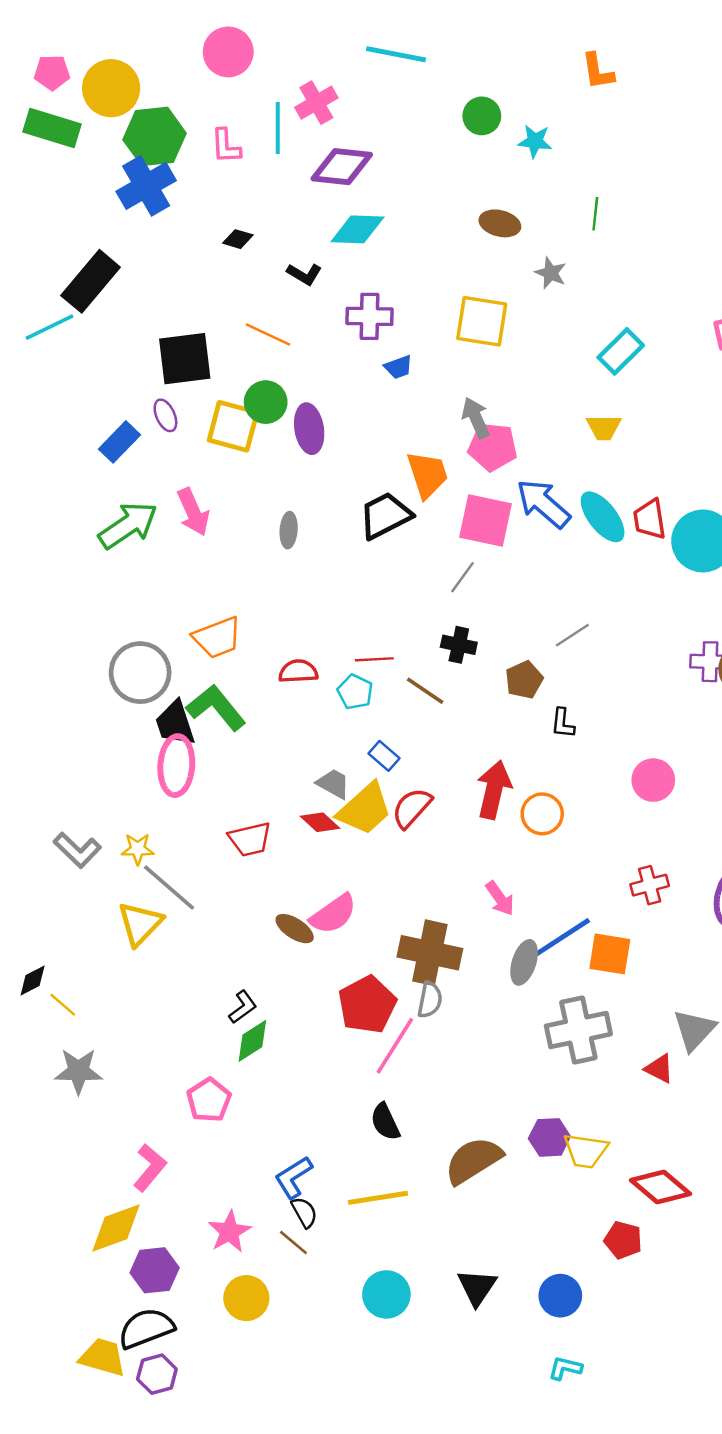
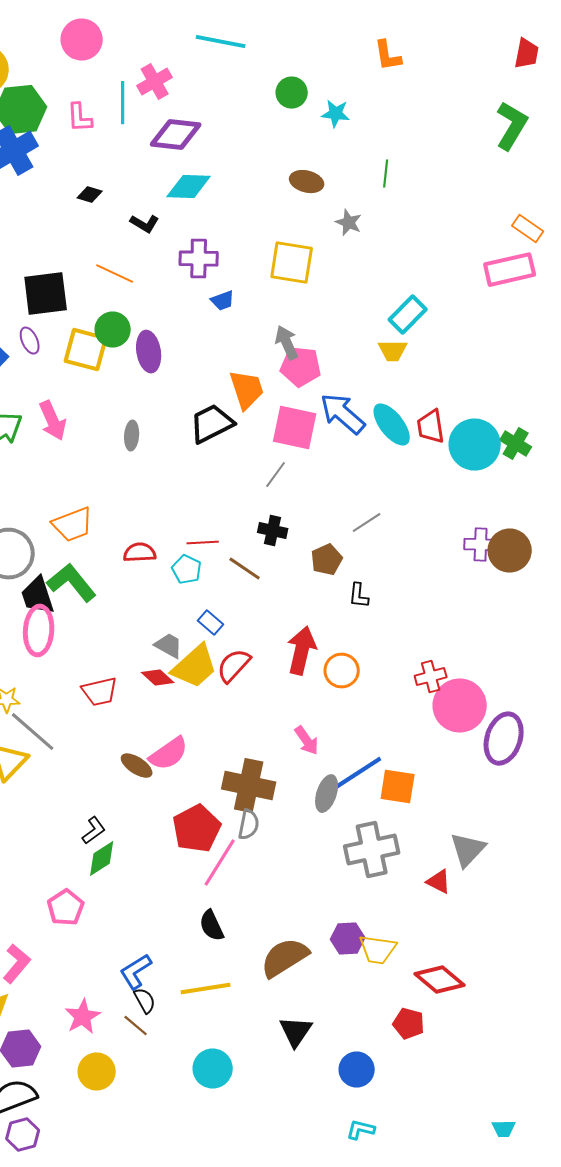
cyan rectangle: (621, 351) -> (408, 315), moved
pink circle: (653, 780) -> (460, 706), moved, size x1.5
red cross: (650, 885) -> (431, 677), moved
black triangle: (477, 1287) -> (296, 1032), moved

